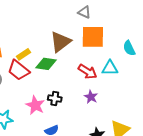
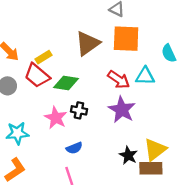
green diamond: (46, 64) -> (66, 83), moved
purple star: (91, 97) -> (122, 110), size x1.6

